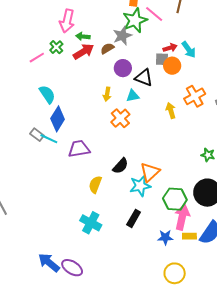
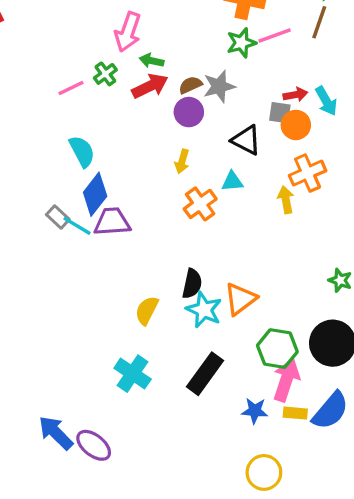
pink line: (154, 14) -> (275, 35), turned -66
green star: (135, 20) -> (241, 43), size x0.7
gray star: (122, 36) -> (219, 86), moved
purple circle: (123, 68) -> (189, 112), moved
cyan triangle: (133, 96) -> (232, 182), moved
orange cross: (195, 96) -> (308, 173), moved
purple trapezoid: (79, 149) -> (112, 222), moved
black semicircle: (120, 166) -> (192, 284), turned -36
cyan star: (140, 186) -> (204, 310), moved, turned 30
black rectangle: (134, 218) -> (205, 374), size x1.4

